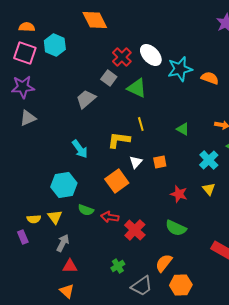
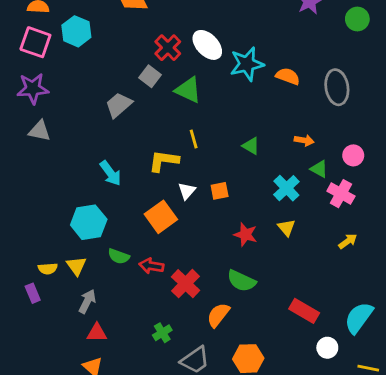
gray triangle: (28, 118) -> (40, 131), turned 36
orange semicircle: (164, 263) -> (218, 315), moved

